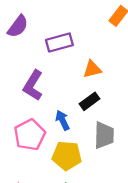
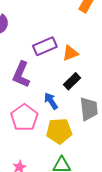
purple rectangle: (59, 42) -> (45, 46), moved

